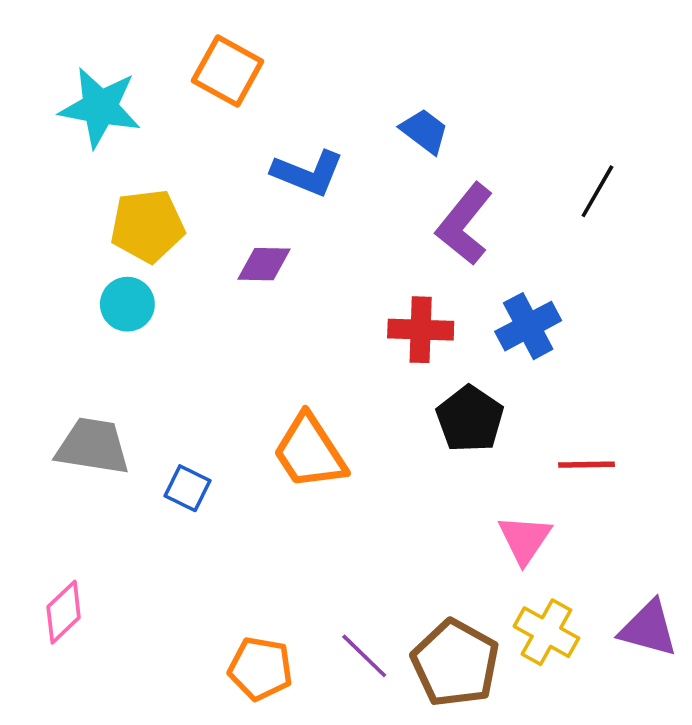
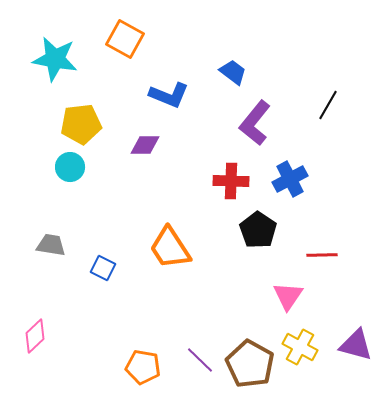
gray trapezoid: (93, 446) -> (51, 245), size x0.7

